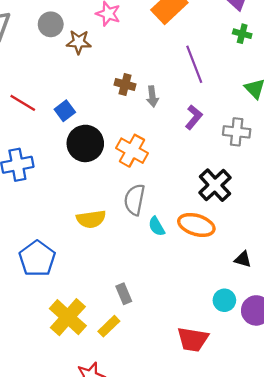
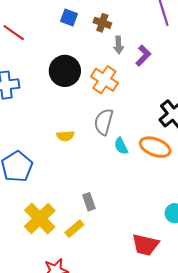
gray arrow: (152, 96) -> (119, 45), moved
blue square: (65, 111) -> (69, 18), moved, turned -36
purple L-shape: (194, 117) -> (143, 56), moved
yellow semicircle: (91, 219) -> (65, 136), size x0.7

